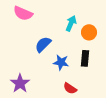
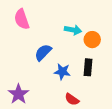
pink semicircle: (23, 13) -> (22, 19), turned 48
cyan arrow: (71, 23) -> (73, 30), turned 77

